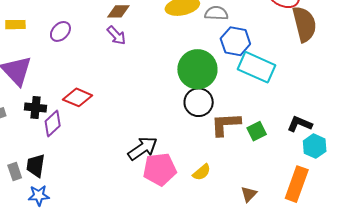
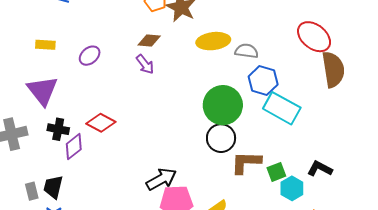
cyan hexagon: (315, 146) -> (292, 188), moved

